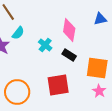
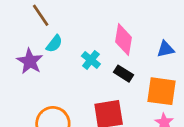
blue triangle: (100, 19) -> (166, 49), moved

